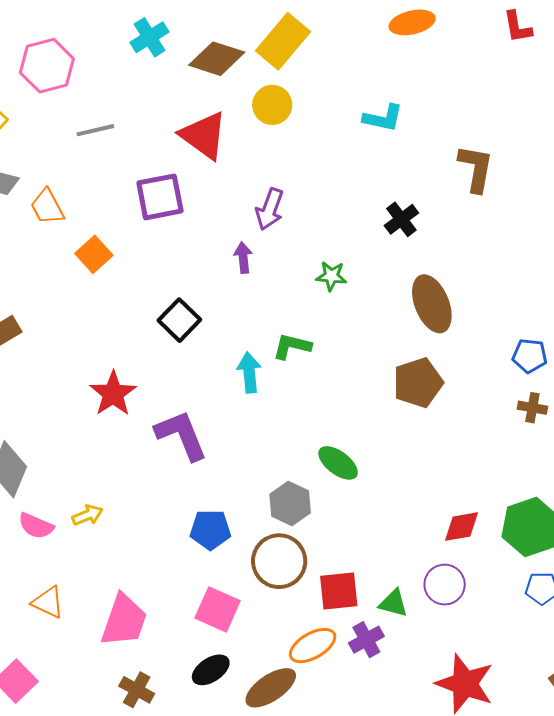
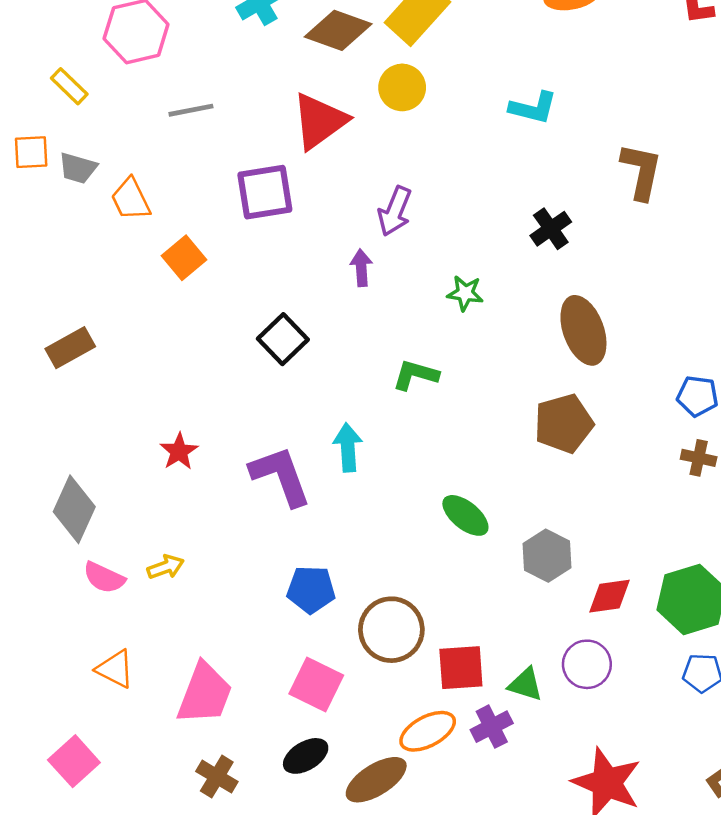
red triangle: (204, 136) -> (319, 121), turned 46
cyan arrow: (249, 372) -> (348, 447), moved
red star: (113, 394) -> (179, 452), moved, size x0.7
gray hexagon: (290, 504) -> (547, 556), moved

